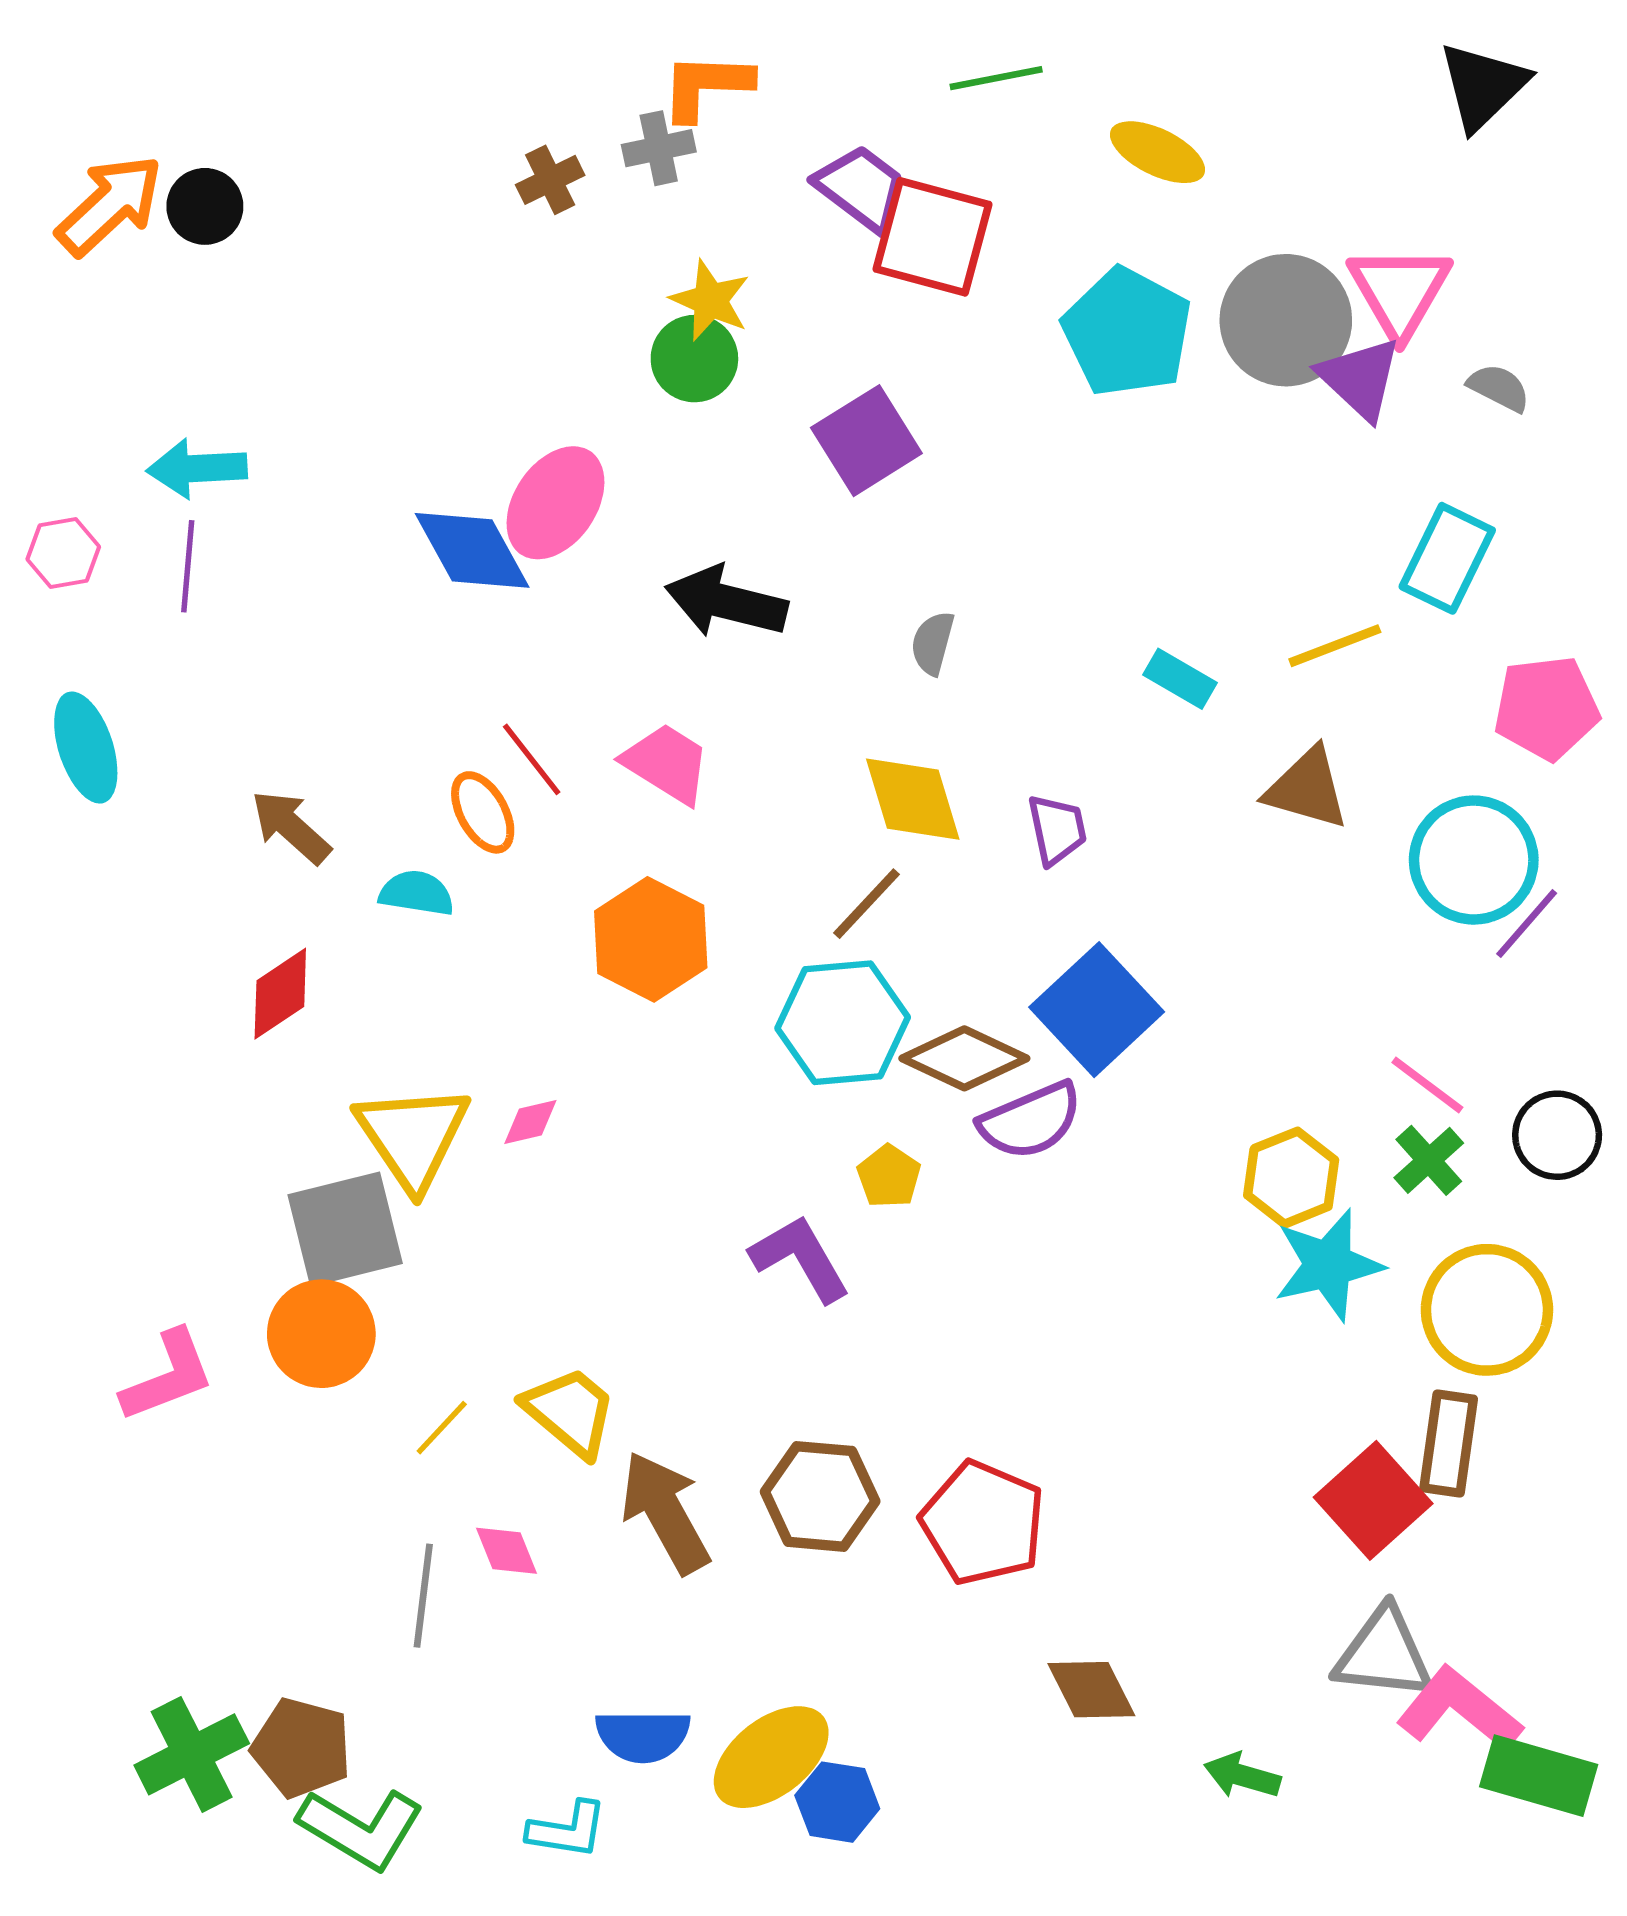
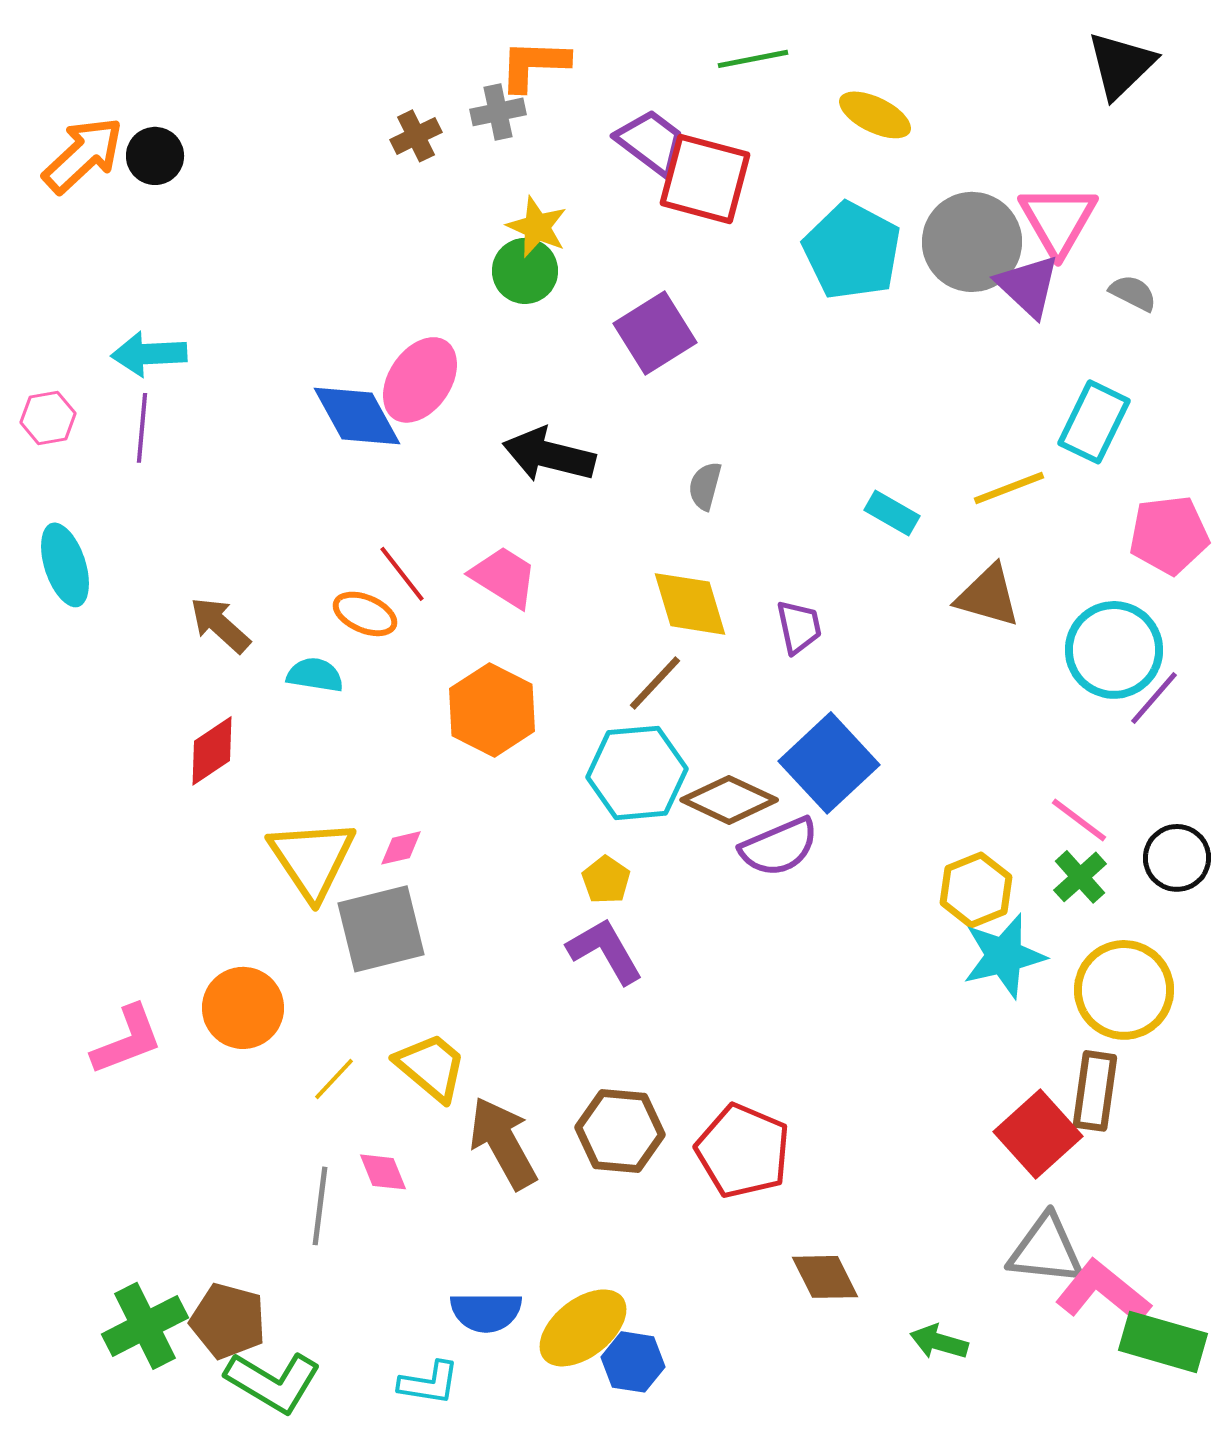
orange ellipse: (483, 812) -> (365, 614), turned -38
yellow pentagon: (889, 1176) -> (606, 880), moved
gray square: (345, 1229) -> (381, 929), moved

